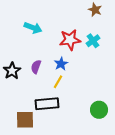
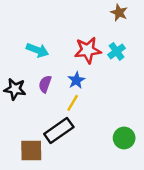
cyan arrow: (33, 28) -> (37, 50), moved
black star: (12, 71) -> (15, 89), turned -30
black rectangle: (47, 104) -> (59, 130), turned -30

